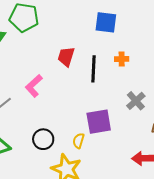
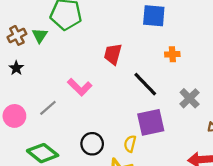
black line: (93, 69) -> (145, 84), moved, turned -44
pink L-shape: (34, 86) -> (80, 87), turned -90

